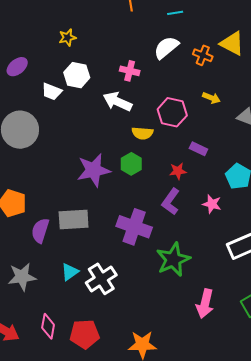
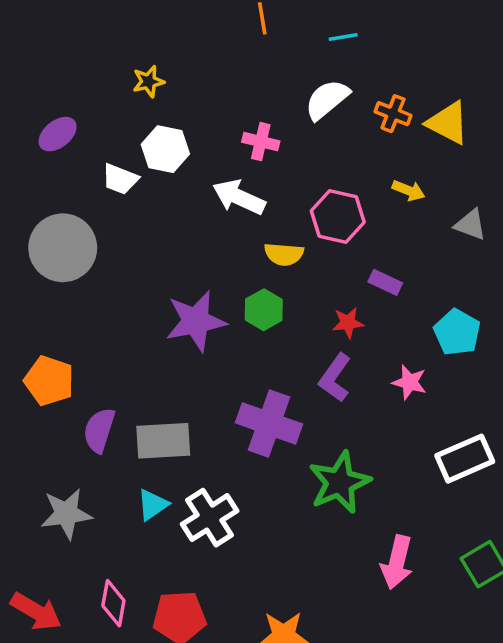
yellow triangle: (232, 43) -> (448, 123), moved
gray rectangle: (74, 219) -> (163, 441), moved

